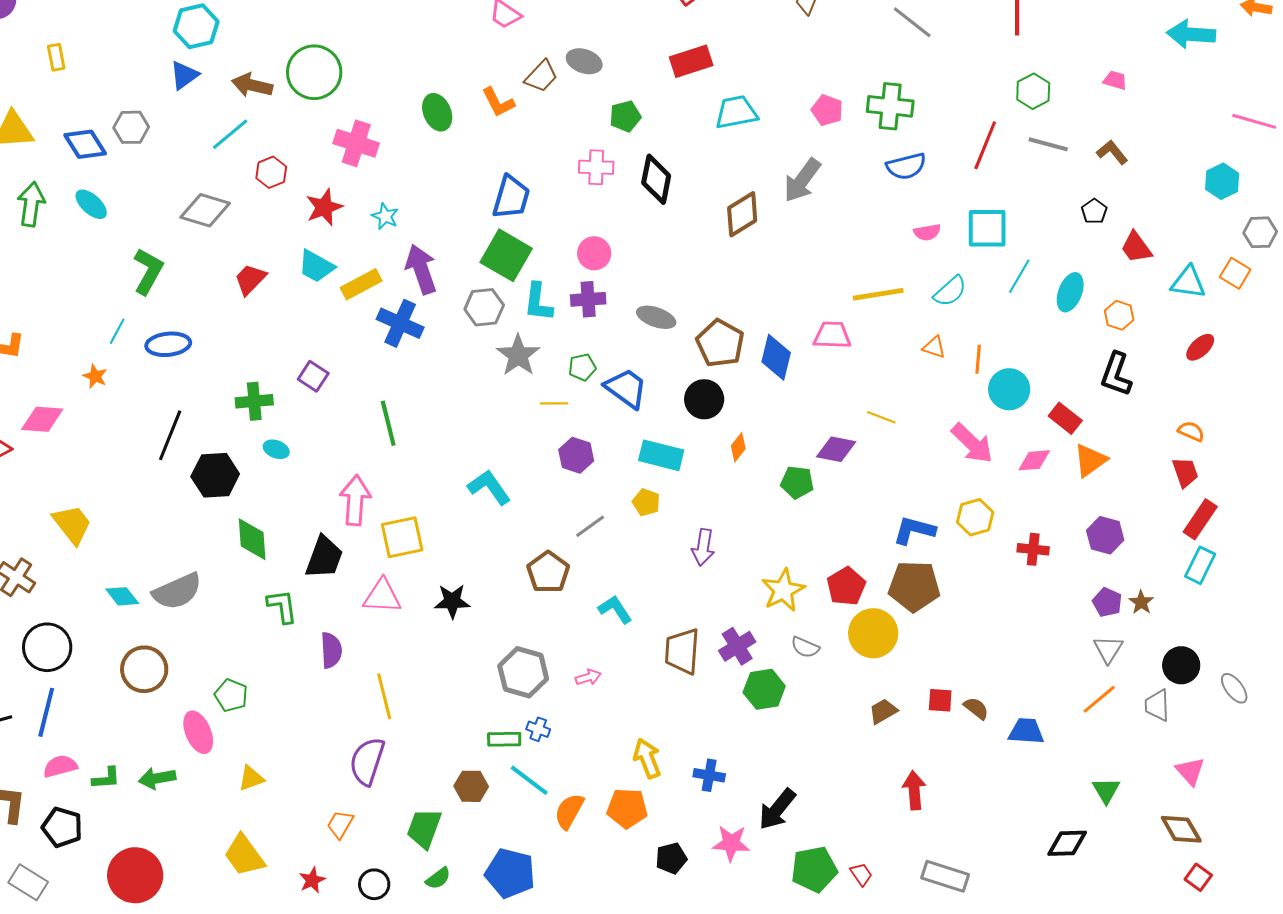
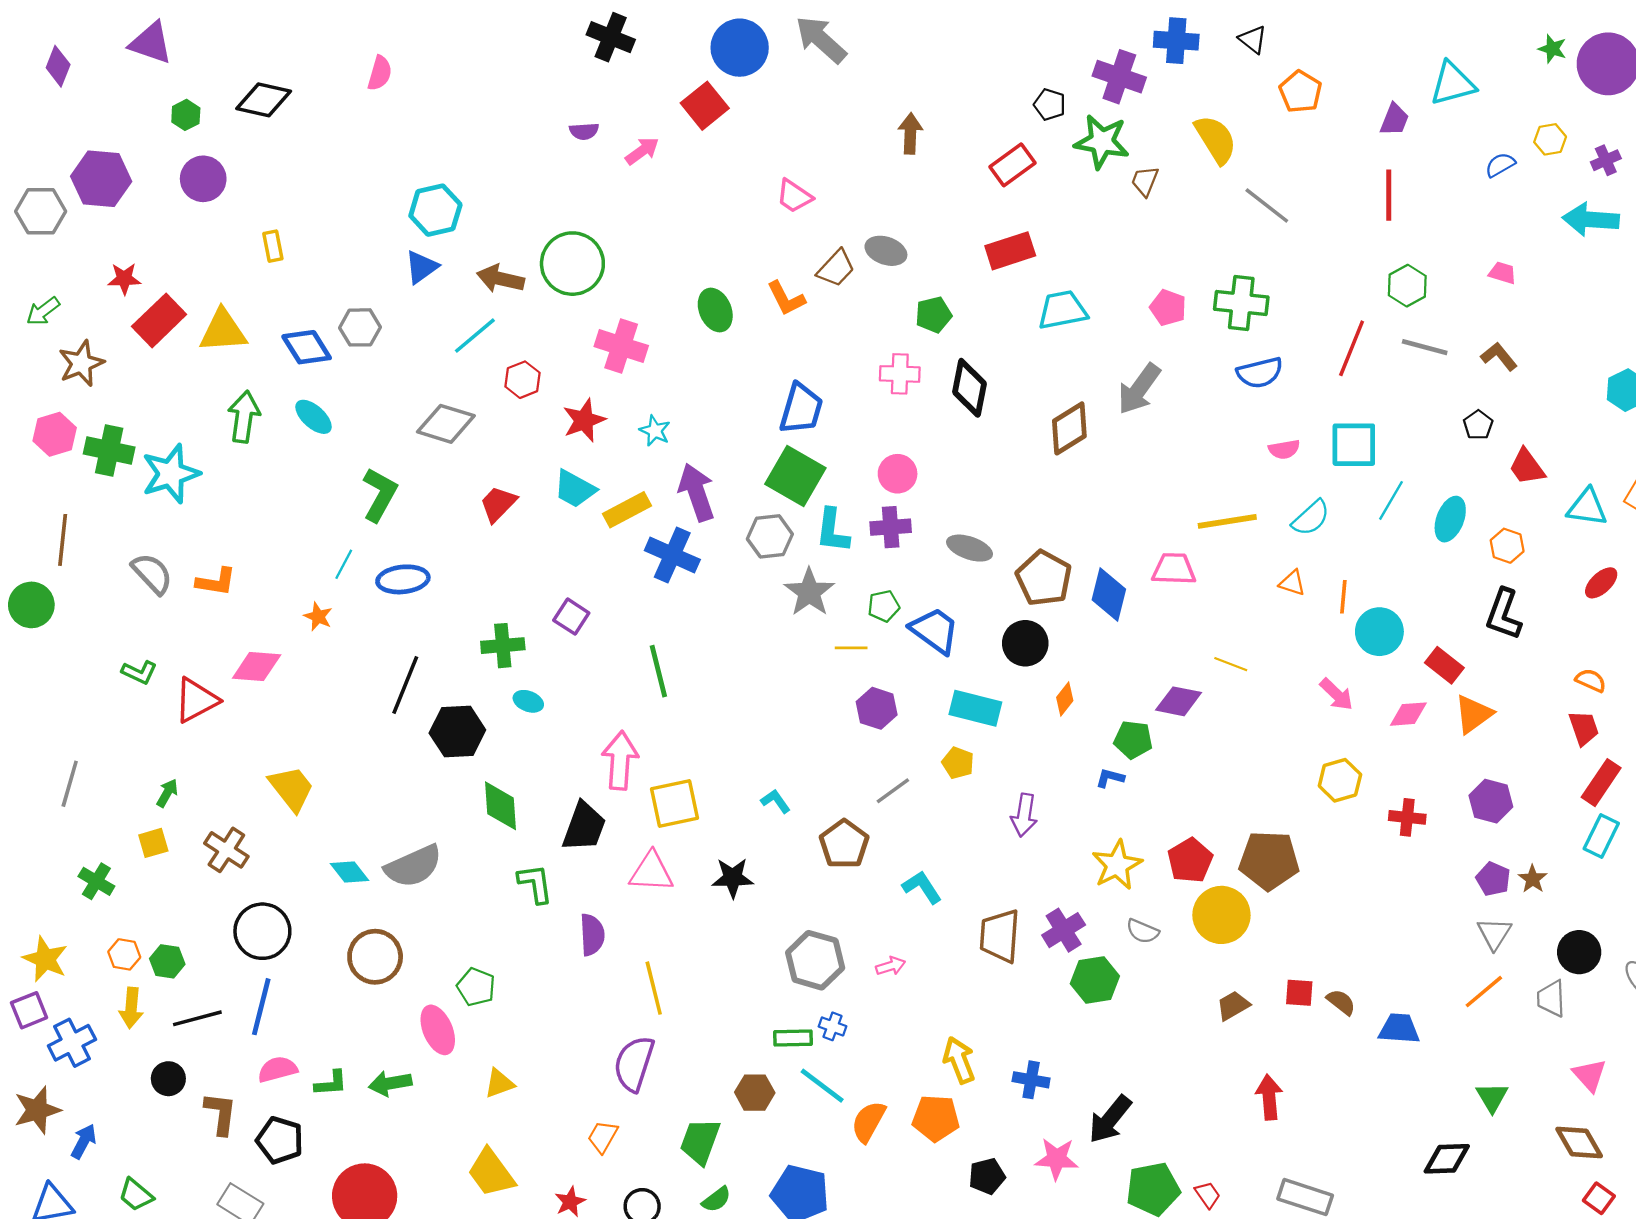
pink arrow: (972, 443) -> (1336, 694), size x0.7
cyan L-shape: (489, 487) -> (776, 801), moved, size x0.6
blue L-shape: (914, 530) -> (1110, 778), moved, size x0.6

